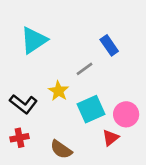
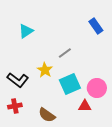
cyan triangle: (34, 40) -> (26, 31), size x0.7
blue rectangle: (109, 45) -> (96, 26), moved
red triangle: (110, 138) -> (85, 106), turned 40

